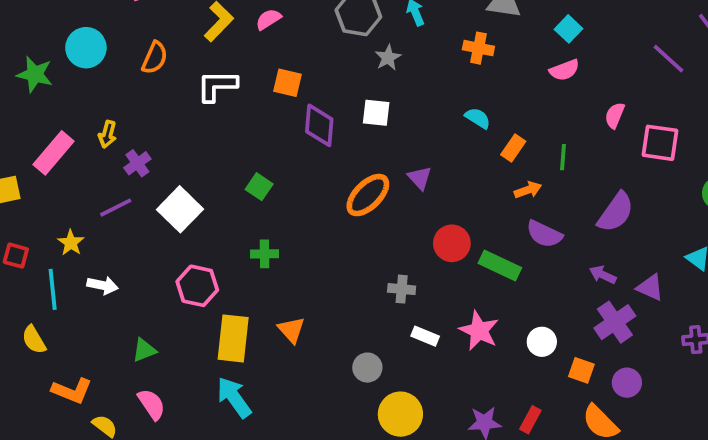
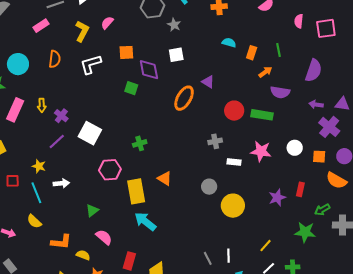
pink rectangle: (54, 153) -> (15, 110), moved
green square: (259, 187) -> (131, 88), moved

